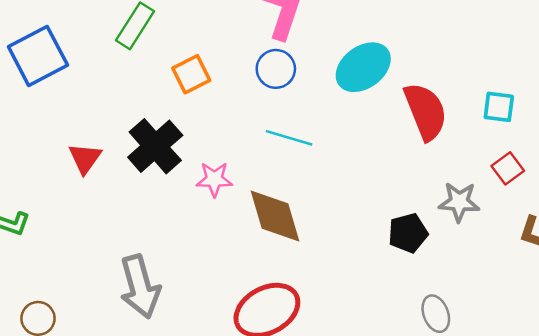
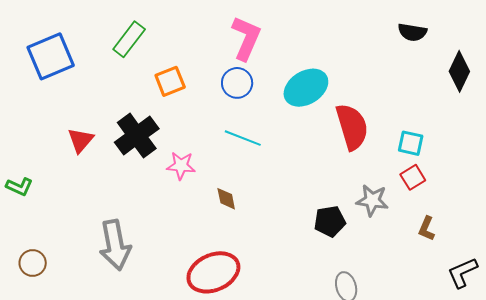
cyan square: (499, 107) -> (411, 143), moved
brown diamond: (275, 216) -> (226, 199), size x0.5

